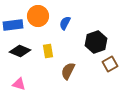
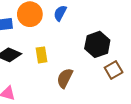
blue semicircle: (65, 23) -> (60, 13), moved

